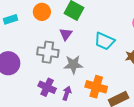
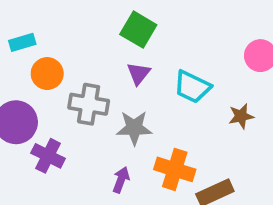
orange circle: (42, 12) -> (47, 74), moved
purple triangle: (66, 34) -> (138, 73), moved
purple cross: (47, 87) -> (48, 156), moved

